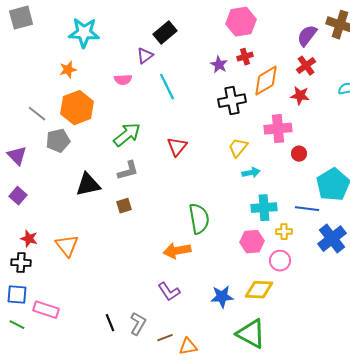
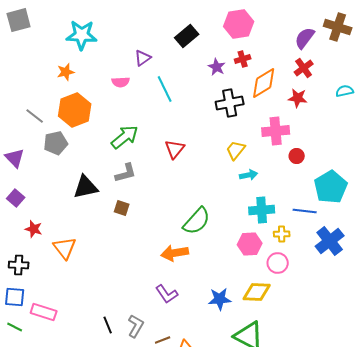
black rectangle: (165, 33) -> (187, 36), moved
brown square: (124, 206) -> (122, 208), turned 35
green semicircle: (199, 219) -> (197, 221), turned 52
red star: (29, 239) -> (34, 229), moved

